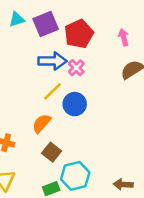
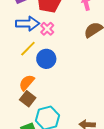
orange semicircle: (42, 123) -> (27, 83), moved

